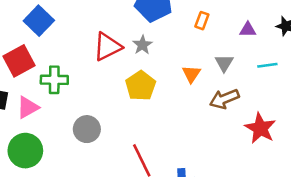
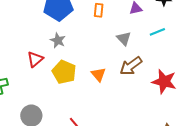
red triangle: (108, 47) -> (35, 59), moved, size x0.7
orange triangle: (191, 74) -> (98, 74), moved

